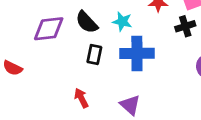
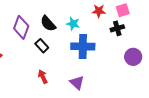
purple diamond: (49, 29) -> (21, 27), turned -65
black rectangle: (94, 55) -> (42, 46), moved, turned -56

